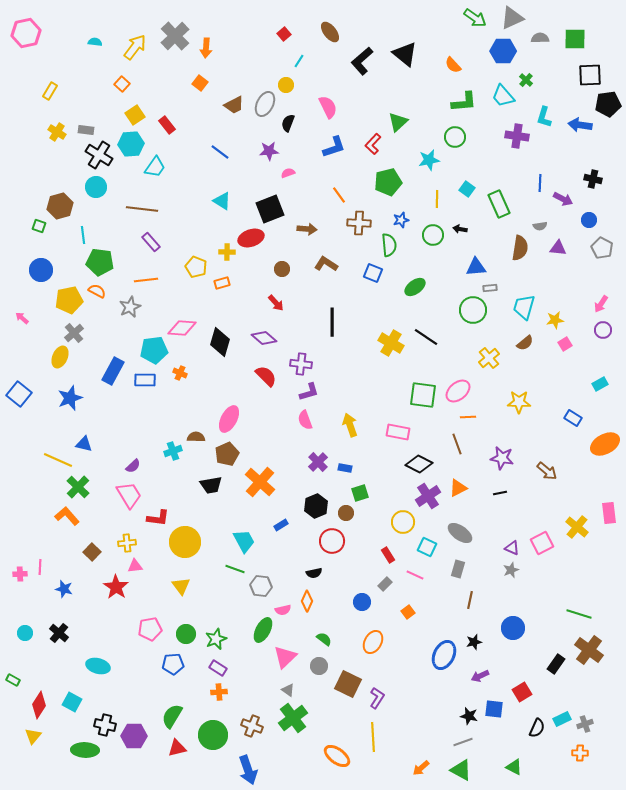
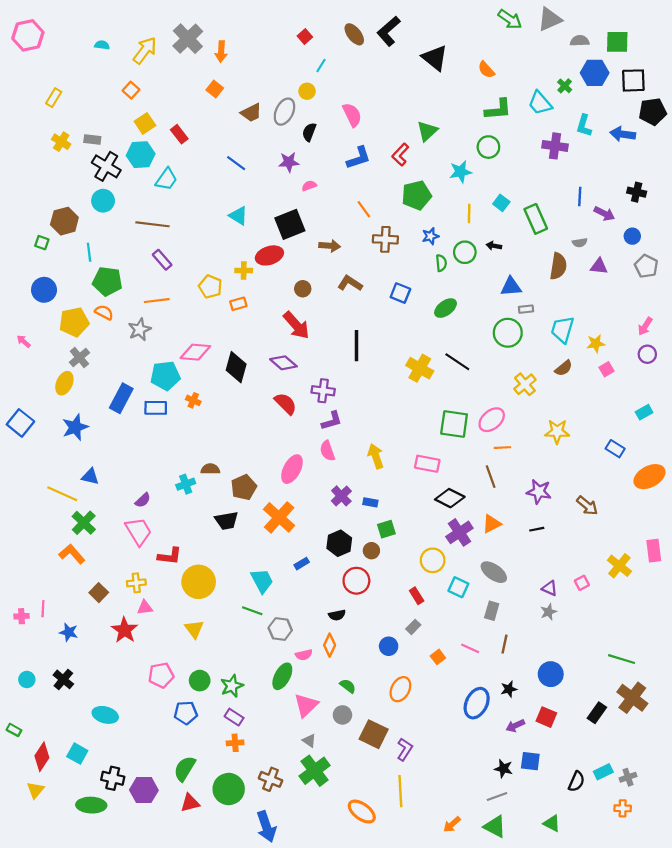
blue hexagon: (503, 51) -> (595, 73), moved
black L-shape: (362, 61) -> (389, 31), moved
green semicircle: (389, 245) -> (441, 263), moved, size x0.7
red arrow: (276, 303) -> (296, 325), size x1.6
pink ellipse: (229, 419) -> (292, 469), moved
pink square: (542, 543) -> (582, 583), size x0.6
pink line: (415, 575) -> (470, 648), moved
red square: (522, 692) -> (546, 717), moved, turned -36

